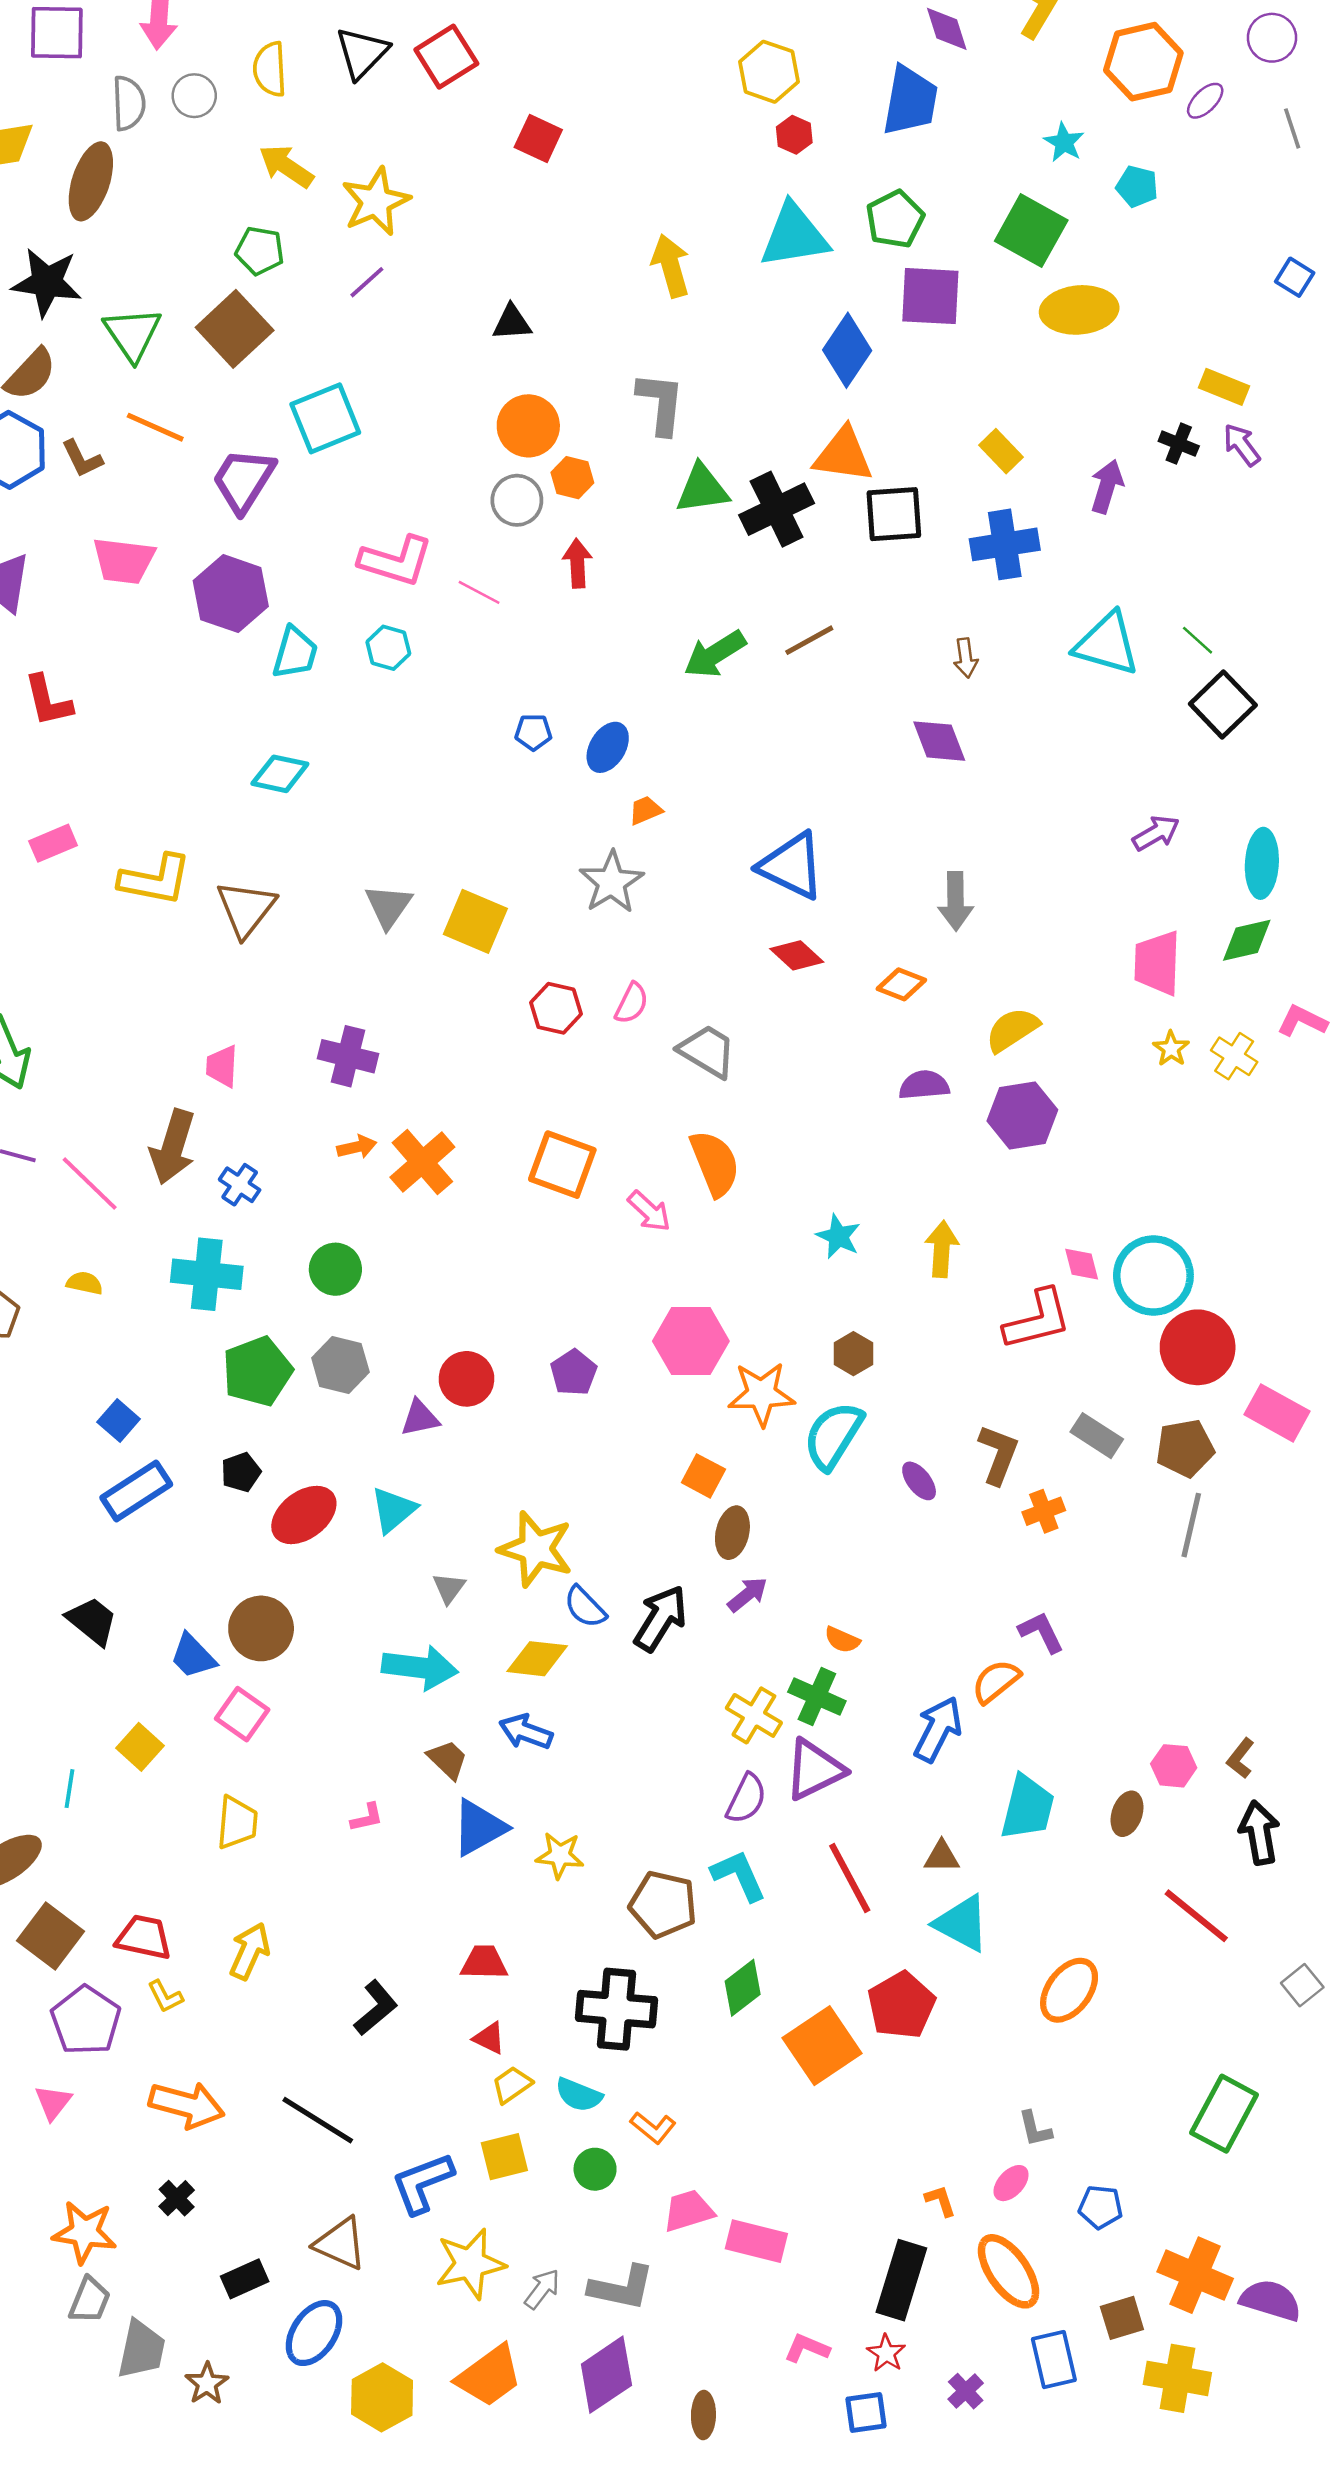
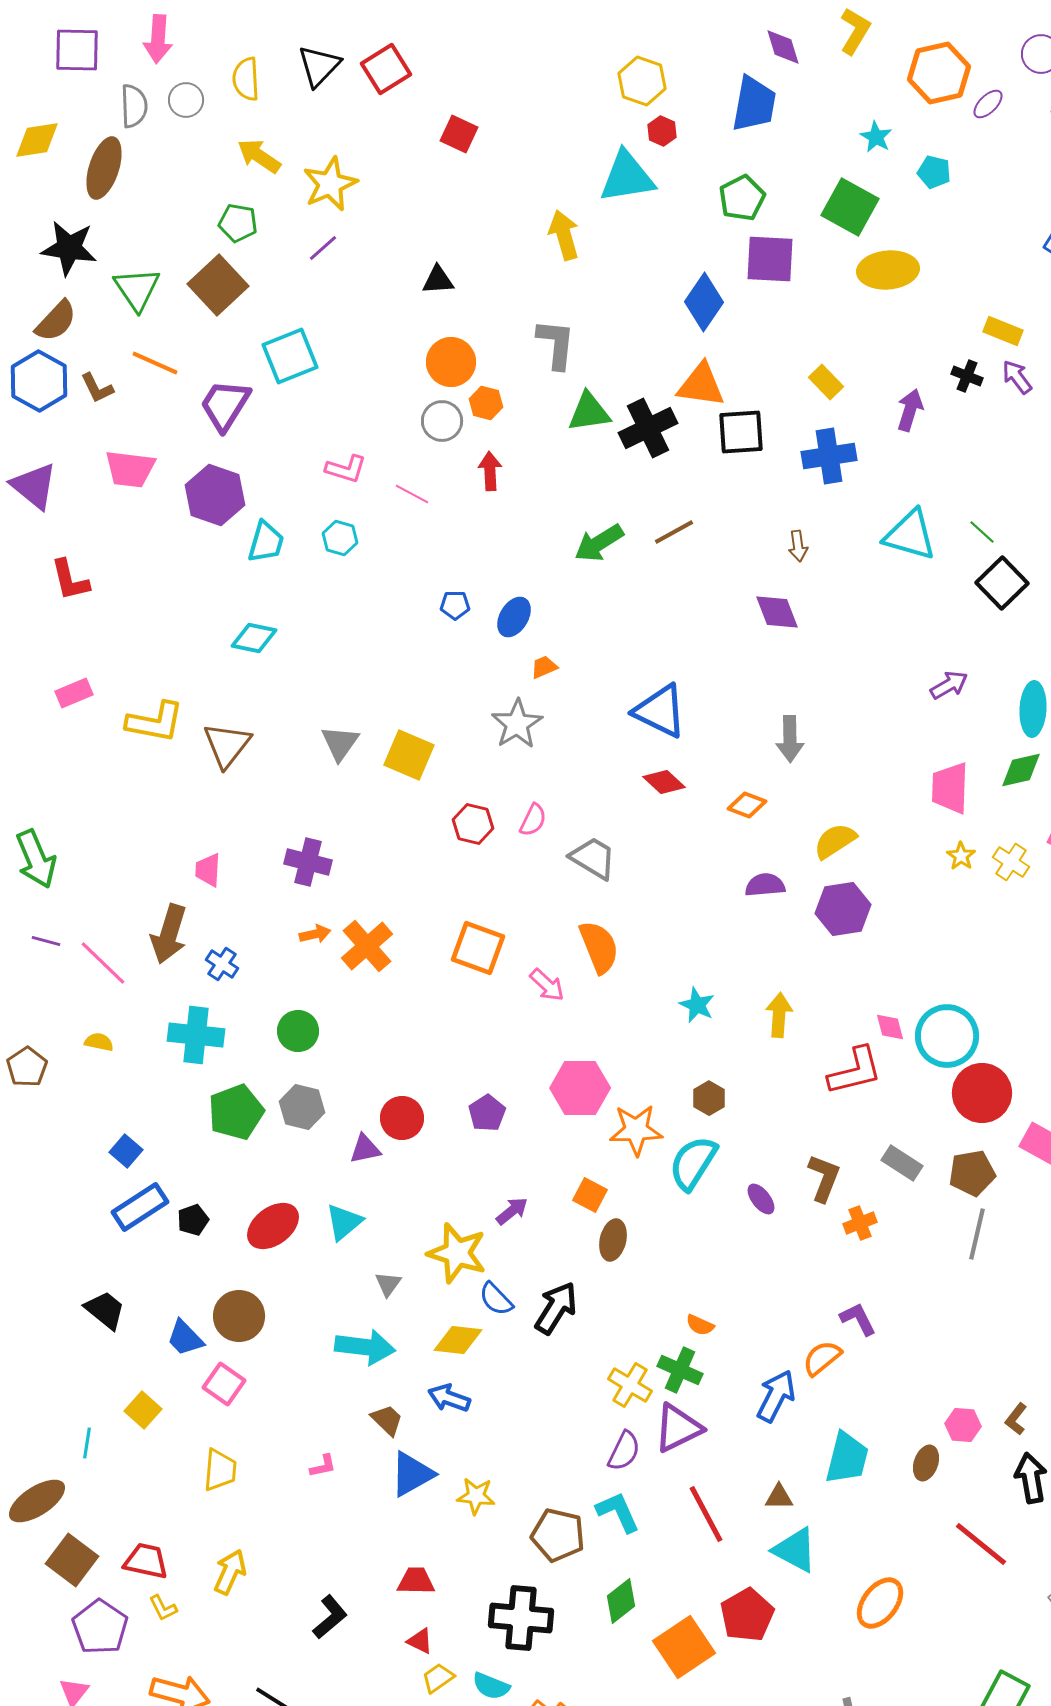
cyan triangle: (794, 236) -> (627, 177), moved
pink L-shape: (396, 561) -> (346, 469), size x0.7
black pentagon: (241, 1472) -> (193, 1220), moved
purple arrow: (748, 1594) -> (512, 1211), moved

